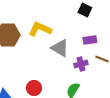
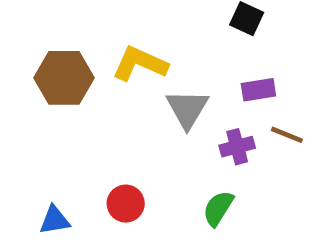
gray triangle: (60, 48) -> (187, 109), turned 30

